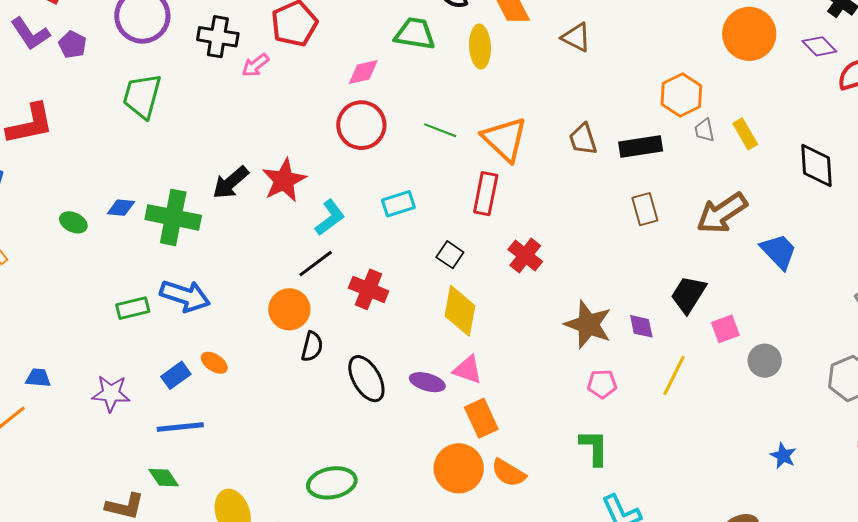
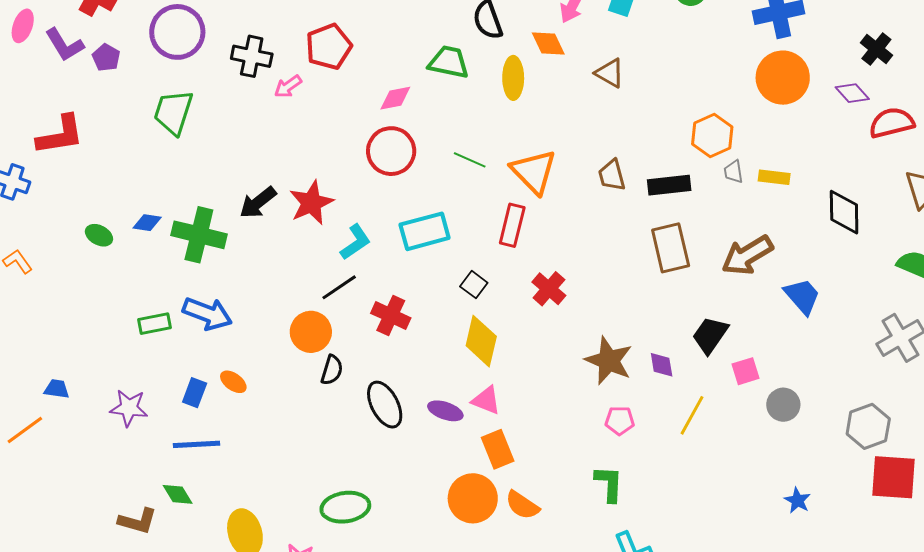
yellow rectangle: (745, 134) -> (774, 177), turned -56
cyan rectangle: (398, 204) -> (425, 231), size x1.5
brown rectangle: (645, 209) -> (671, 248), size x1.5
blue rectangle: (176, 375) -> (195, 393), turned -36

